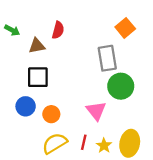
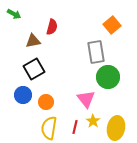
green arrow: (12, 30) -> (14, 14), moved
black square: (38, 77) -> (34, 69), turned -30
yellow semicircle: (55, 143) -> (49, 128), turned -50
yellow star: (104, 146) -> (93, 121), moved

